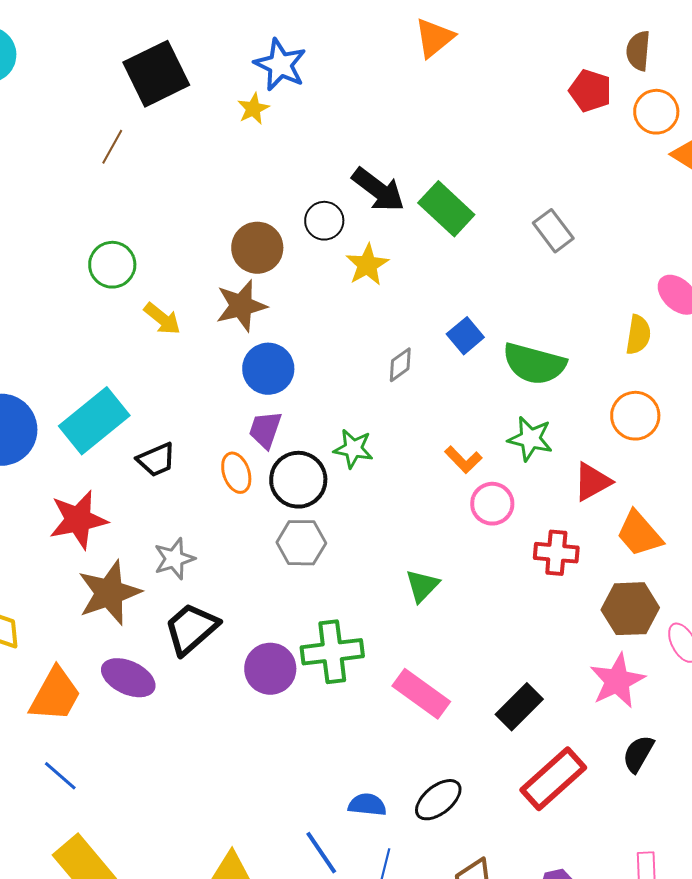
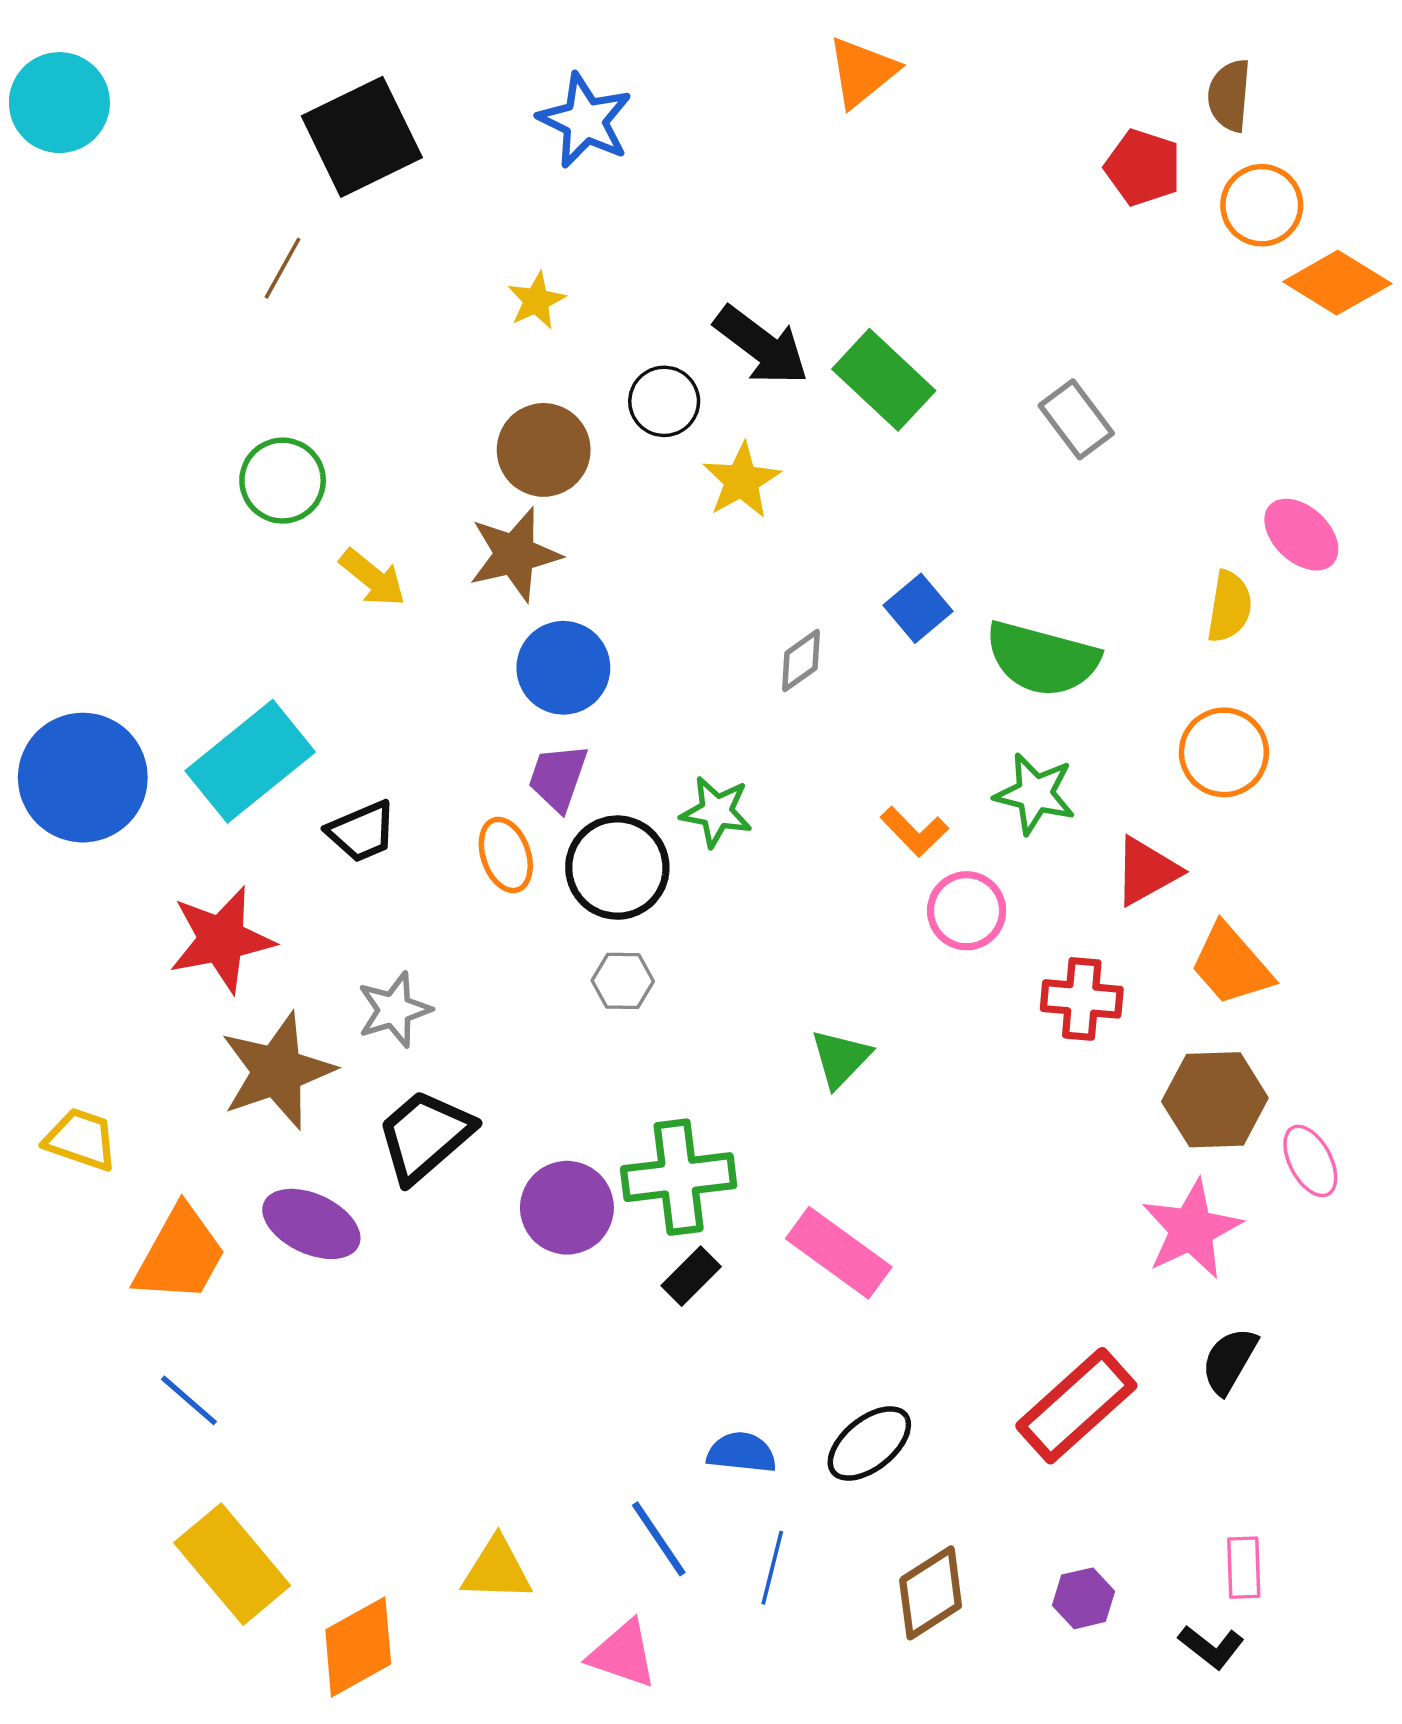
yellow star: (253, 109) -> (536, 301), moved
gray hexagon: (301, 543) -> (623, 981), size x0.7
black rectangle: (519, 707) -> (691, 1276), moved, size x0.7

